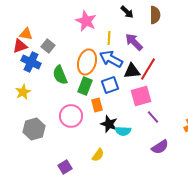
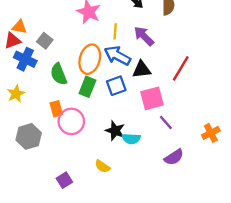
red line: (148, 69) -> (181, 68), moved
orange rectangle: (97, 105) -> (56, 109), moved
yellow semicircle: (98, 155) -> (102, 166), turned 88

